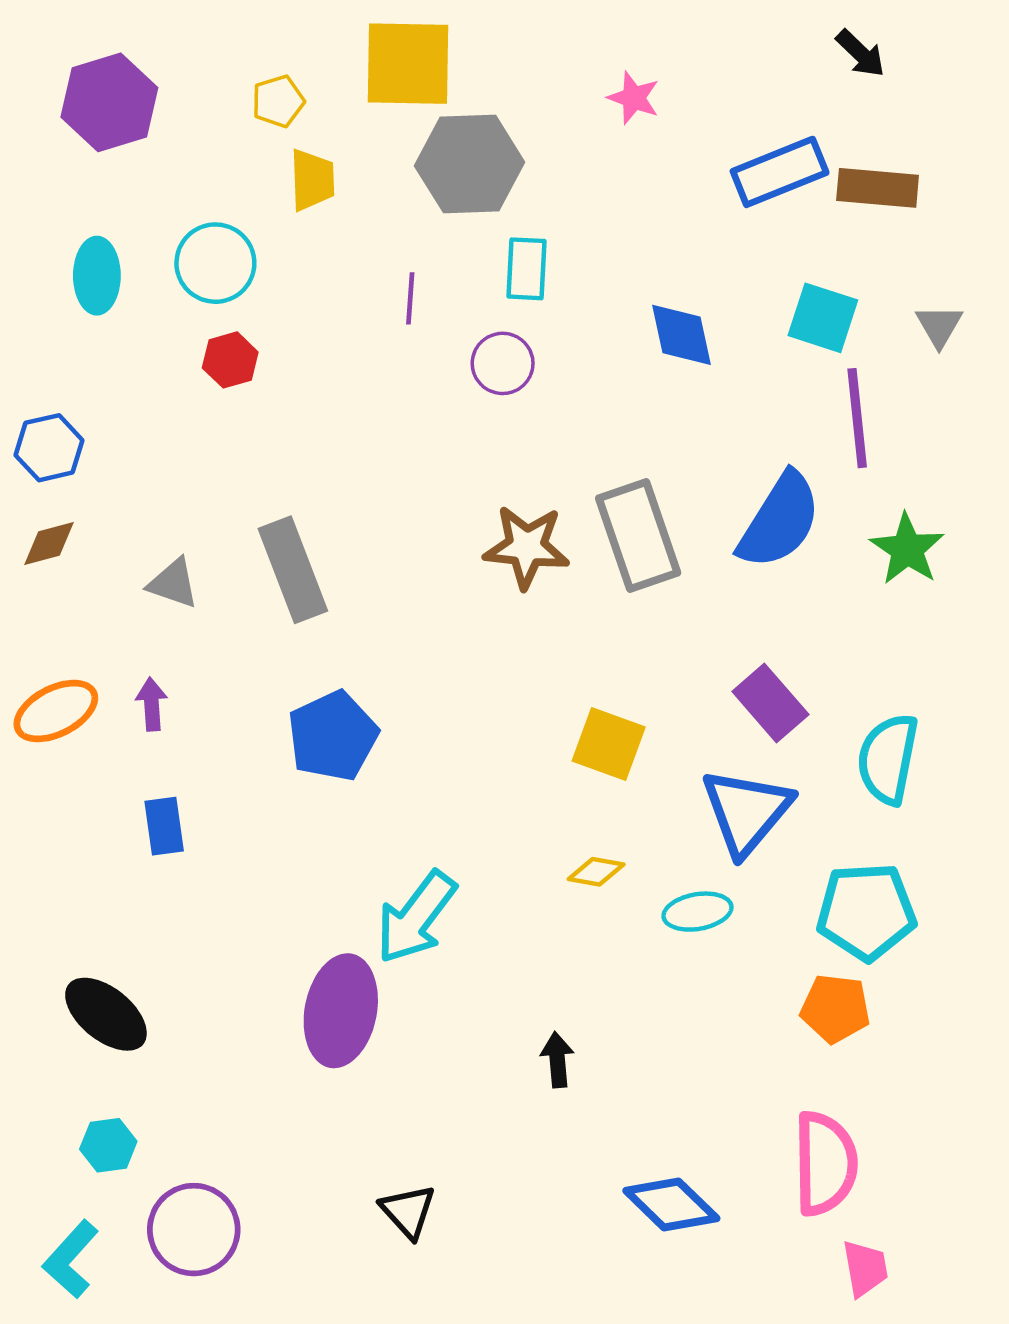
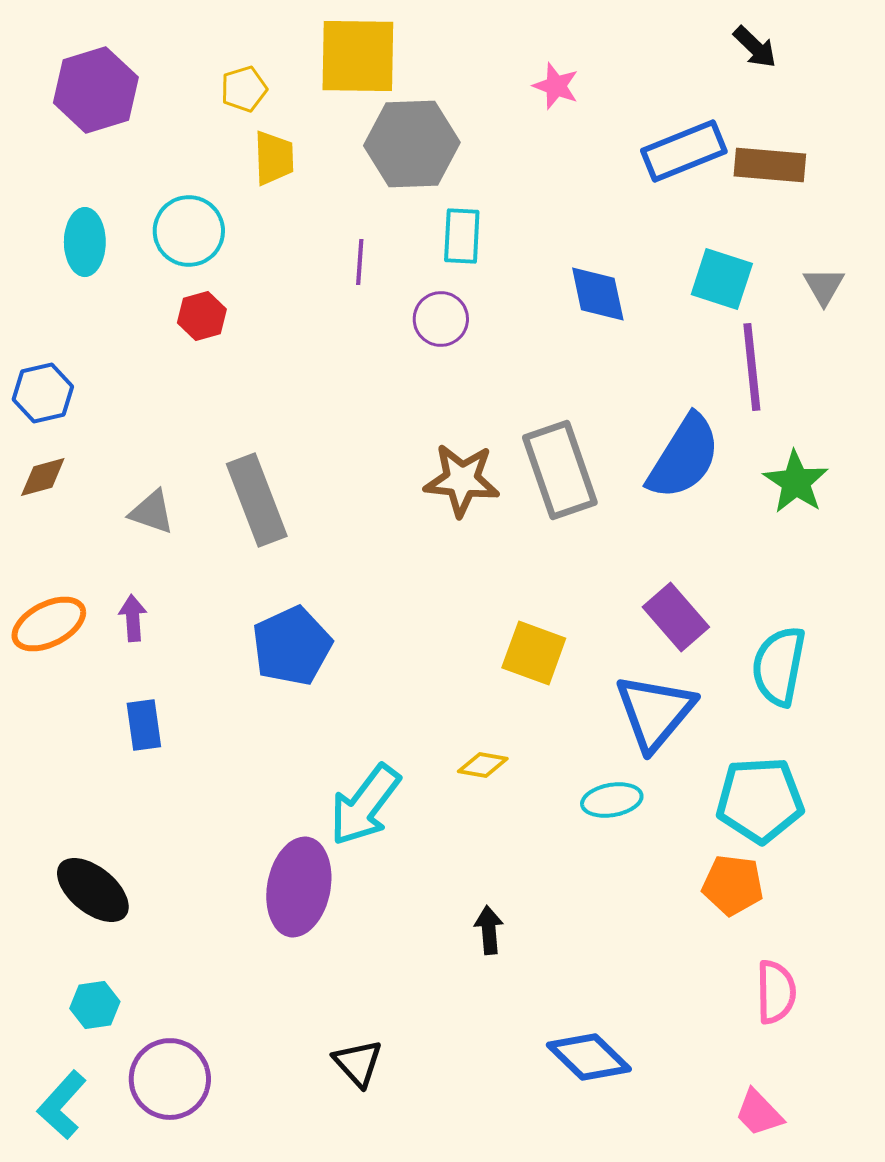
yellow diamond: (596, 872) -> (483, 765), moved
pink semicircle: (825, 1163) -> (776, 992), moved, size x0.7
pink trapezoid: (865, 1268) -> (759, 1113), turned 146

